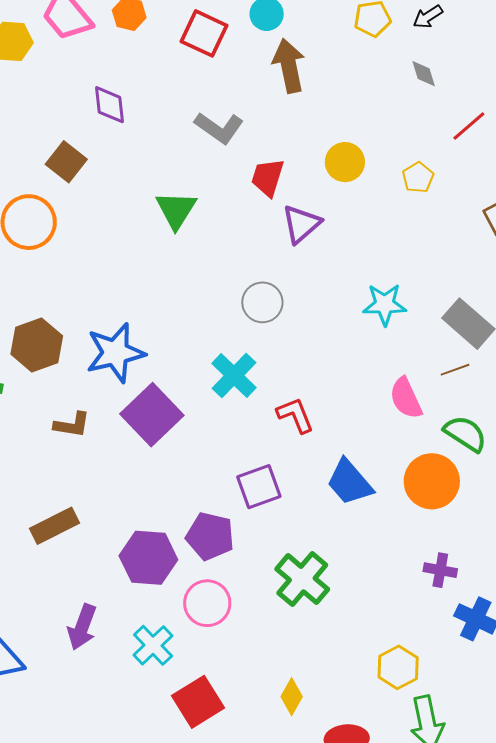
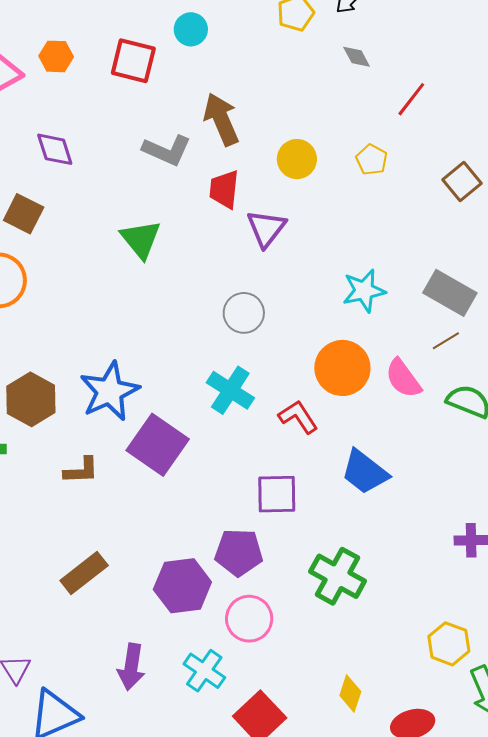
brown arrow: (289, 66) -> (221, 119), moved
orange circle: (432, 481) -> (342, 368), moved
purple square: (259, 487) -> (277, 494), turned 30

